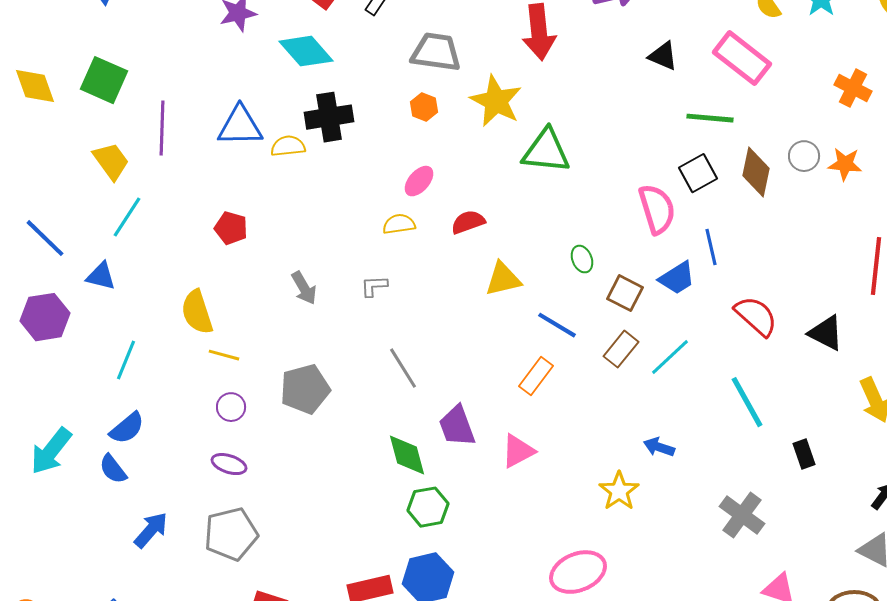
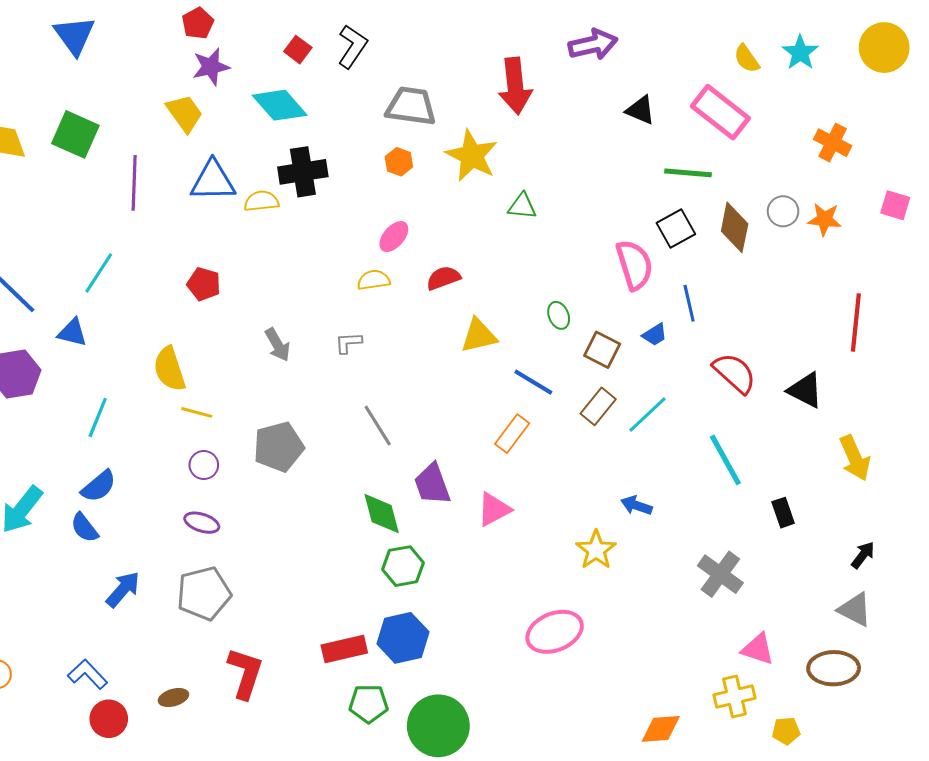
green triangle: (546, 151) -> (522, 206), size x0.6
yellow trapezoid: (111, 161) -> (185, 113), moved
blue trapezoid: (677, 278) -> (655, 335), size x0.7

